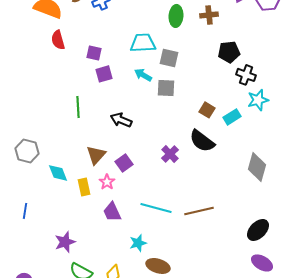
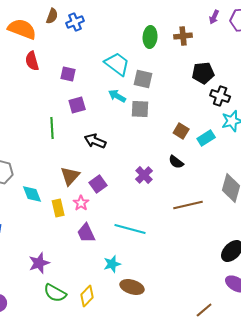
cyan trapezoid: (143, 43) -> (117, 64), turned 40
purple square: (104, 74) -> (77, 105), moved
black semicircle: (202, 141) -> (176, 162), size x0.6
brown line: (199, 211) -> (188, 205), moved

